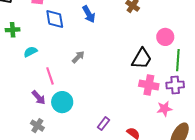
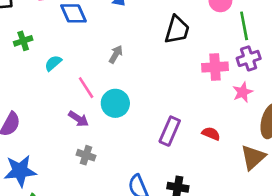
black trapezoid: (142, 59) -> (177, 30), moved
cyan circle: (62, 102) -> (115, 103), moved
purple rectangle: (103, 124) -> (170, 131), size x1.5

